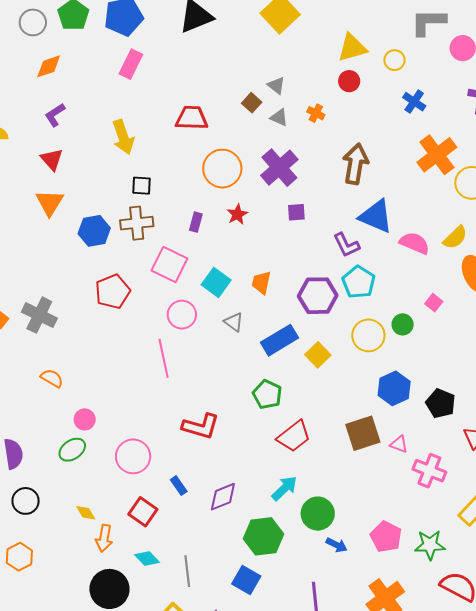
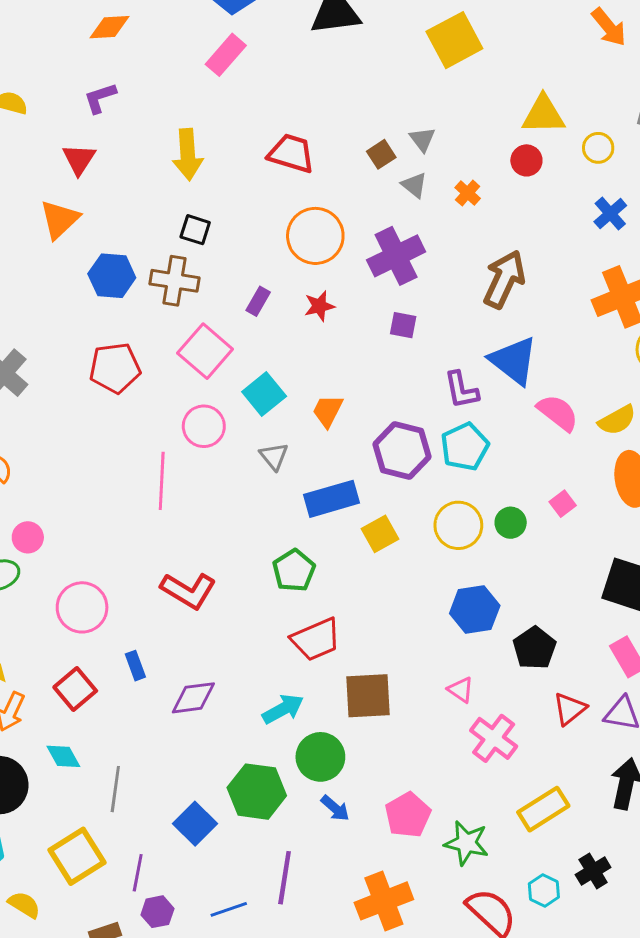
brown square: (363, 433) -> (368, 696), moved
green hexagon: (263, 536) -> (257, 792), moved

